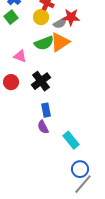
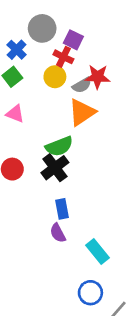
green semicircle: (44, 43) -> (59, 146), moved
pink triangle: (20, 56) -> (15, 114), moved
blue circle: (80, 169) -> (90, 293), moved

